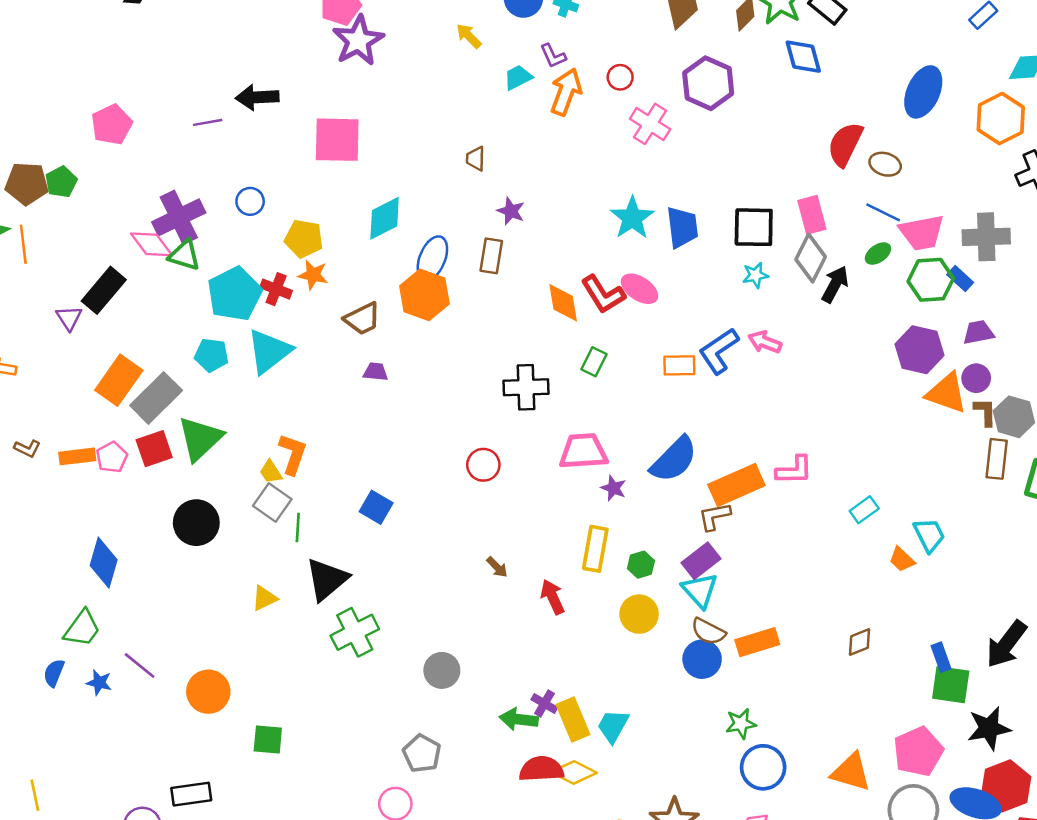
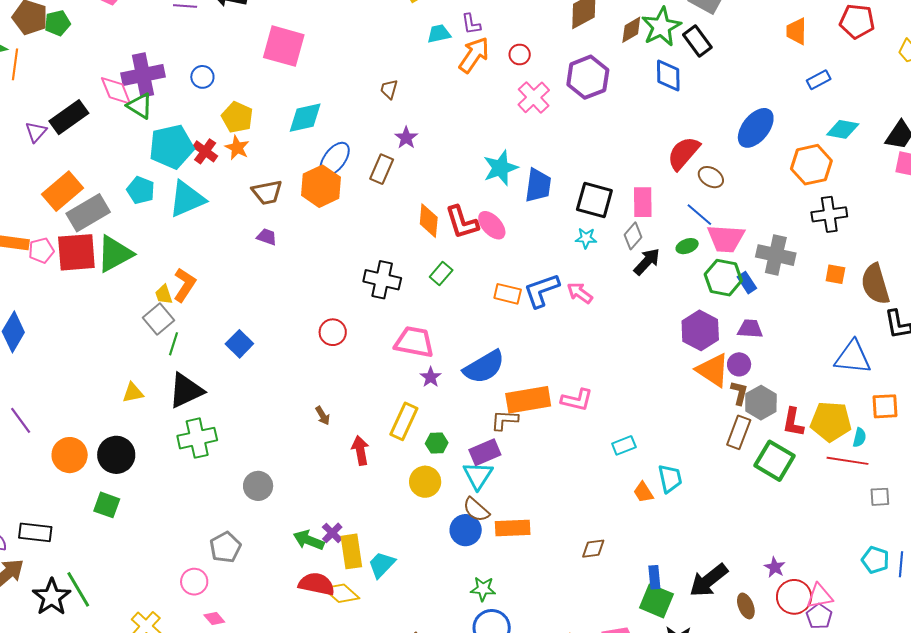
gray diamond: (811, 258) -> (633, 236), size x0.7
red square: (154, 449) -> (76, 252), size x1.4
black circle: (196, 523) -> (116, 455), moved

